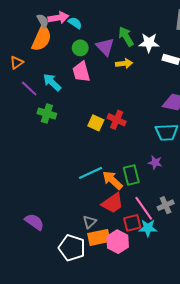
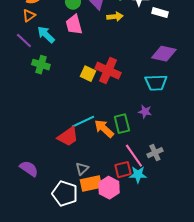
orange triangle: (17, 62) -> (29, 16), moved
red cross: (117, 120) -> (108, 71), size x1.4
red trapezoid: (112, 203) -> (68, 137), moved

